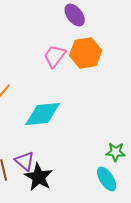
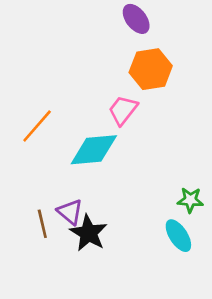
pink trapezoid: (55, 56) -> (123, 110), moved

